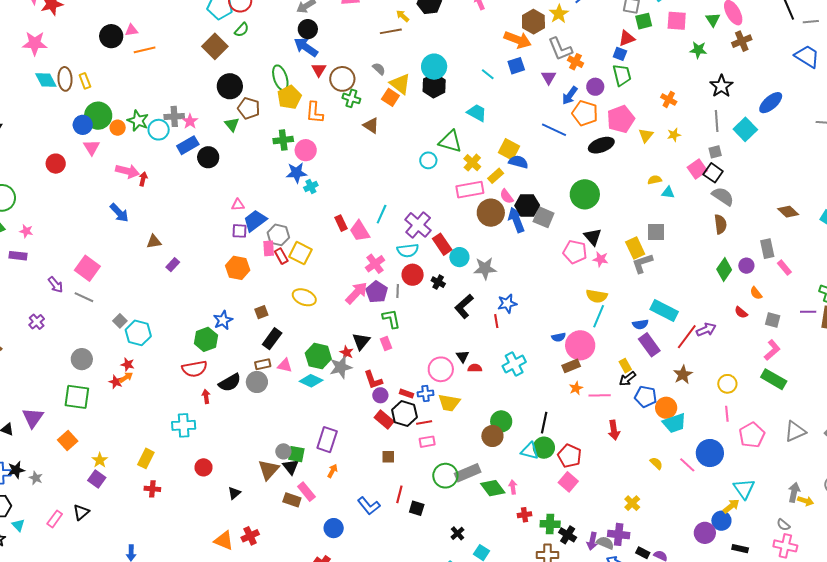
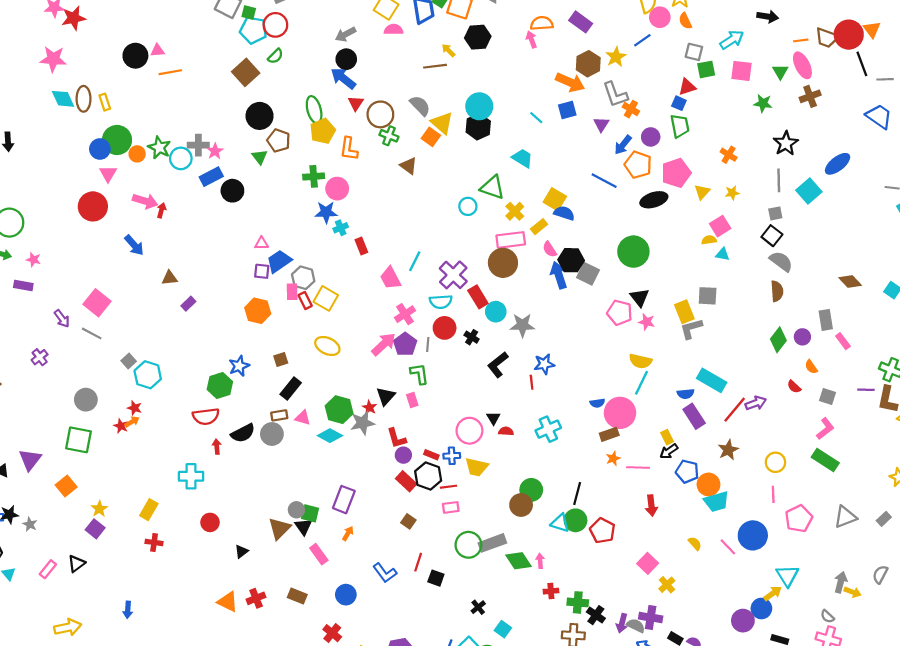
gray semicircle: (379, 69) -> (420, 106), size x1.5
red circle: (56, 164) -> (93, 206), moved, size x1.4
pink square: (697, 169) -> (720, 226), moved
brown circle: (491, 213) -> (503, 263), moved
red rectangle: (341, 223) -> (361, 246), moved
brown square: (388, 457) -> (408, 521), turned 32
pink square: (568, 482) -> (648, 563), moved
brown rectangle: (292, 500) -> (297, 596), moved

